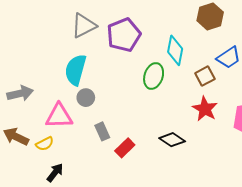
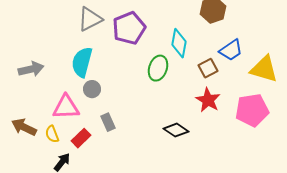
gray arrow: (20, 93) -> (31, 69), moved
yellow semicircle: (45, 144) -> (52, 134), turned 96
red rectangle: (125, 148) -> (81, 138), moved

